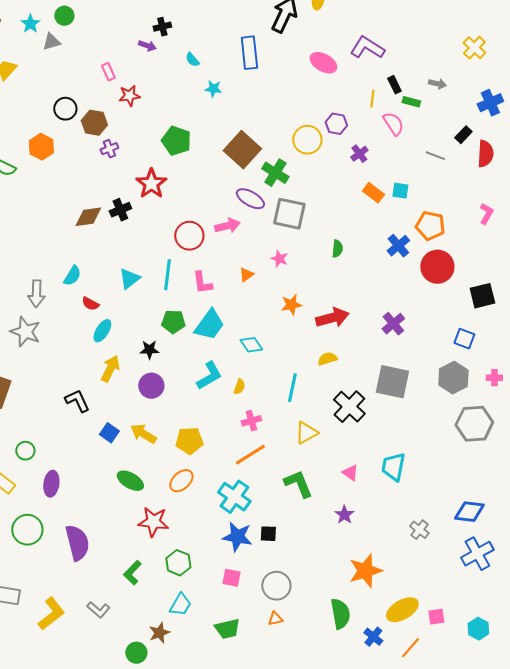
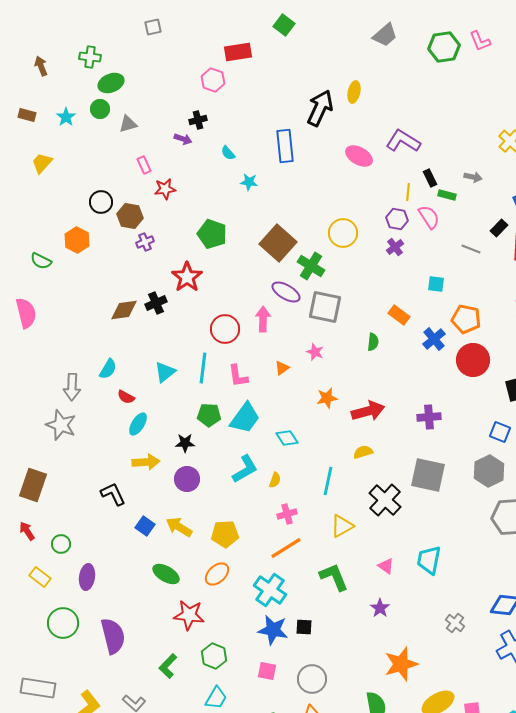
gray triangle: (51, 42) -> (128, 124), moved
purple hexagon: (336, 124) -> (397, 219), moved
orange rectangle: (373, 193) -> (399, 315), moved
pink arrow: (227, 226) -> (263, 319), turned -75
purple cross: (393, 324) -> (429, 417), turned 35
yellow arrow: (110, 369) -> (146, 462), turned 60

